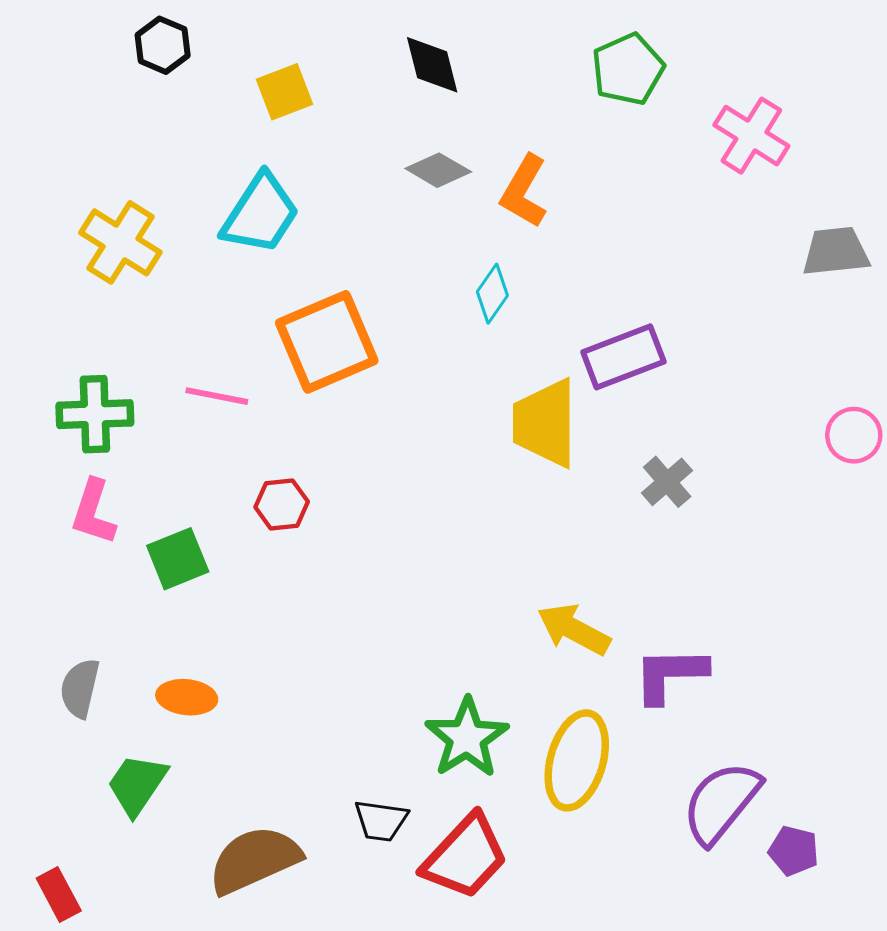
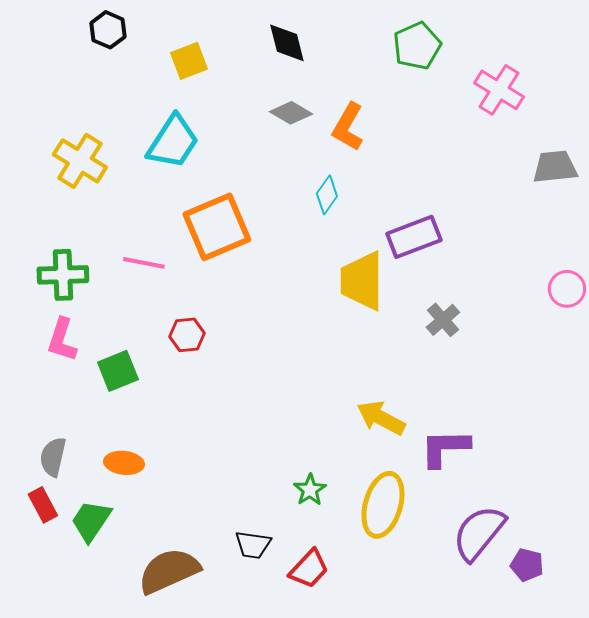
green star: (467, 738) -> (310, 490), size x0.6
red trapezoid: (465, 857) -> (309, 569), size x0.7
red rectangle: (59, 894) -> (43, 505), moved

